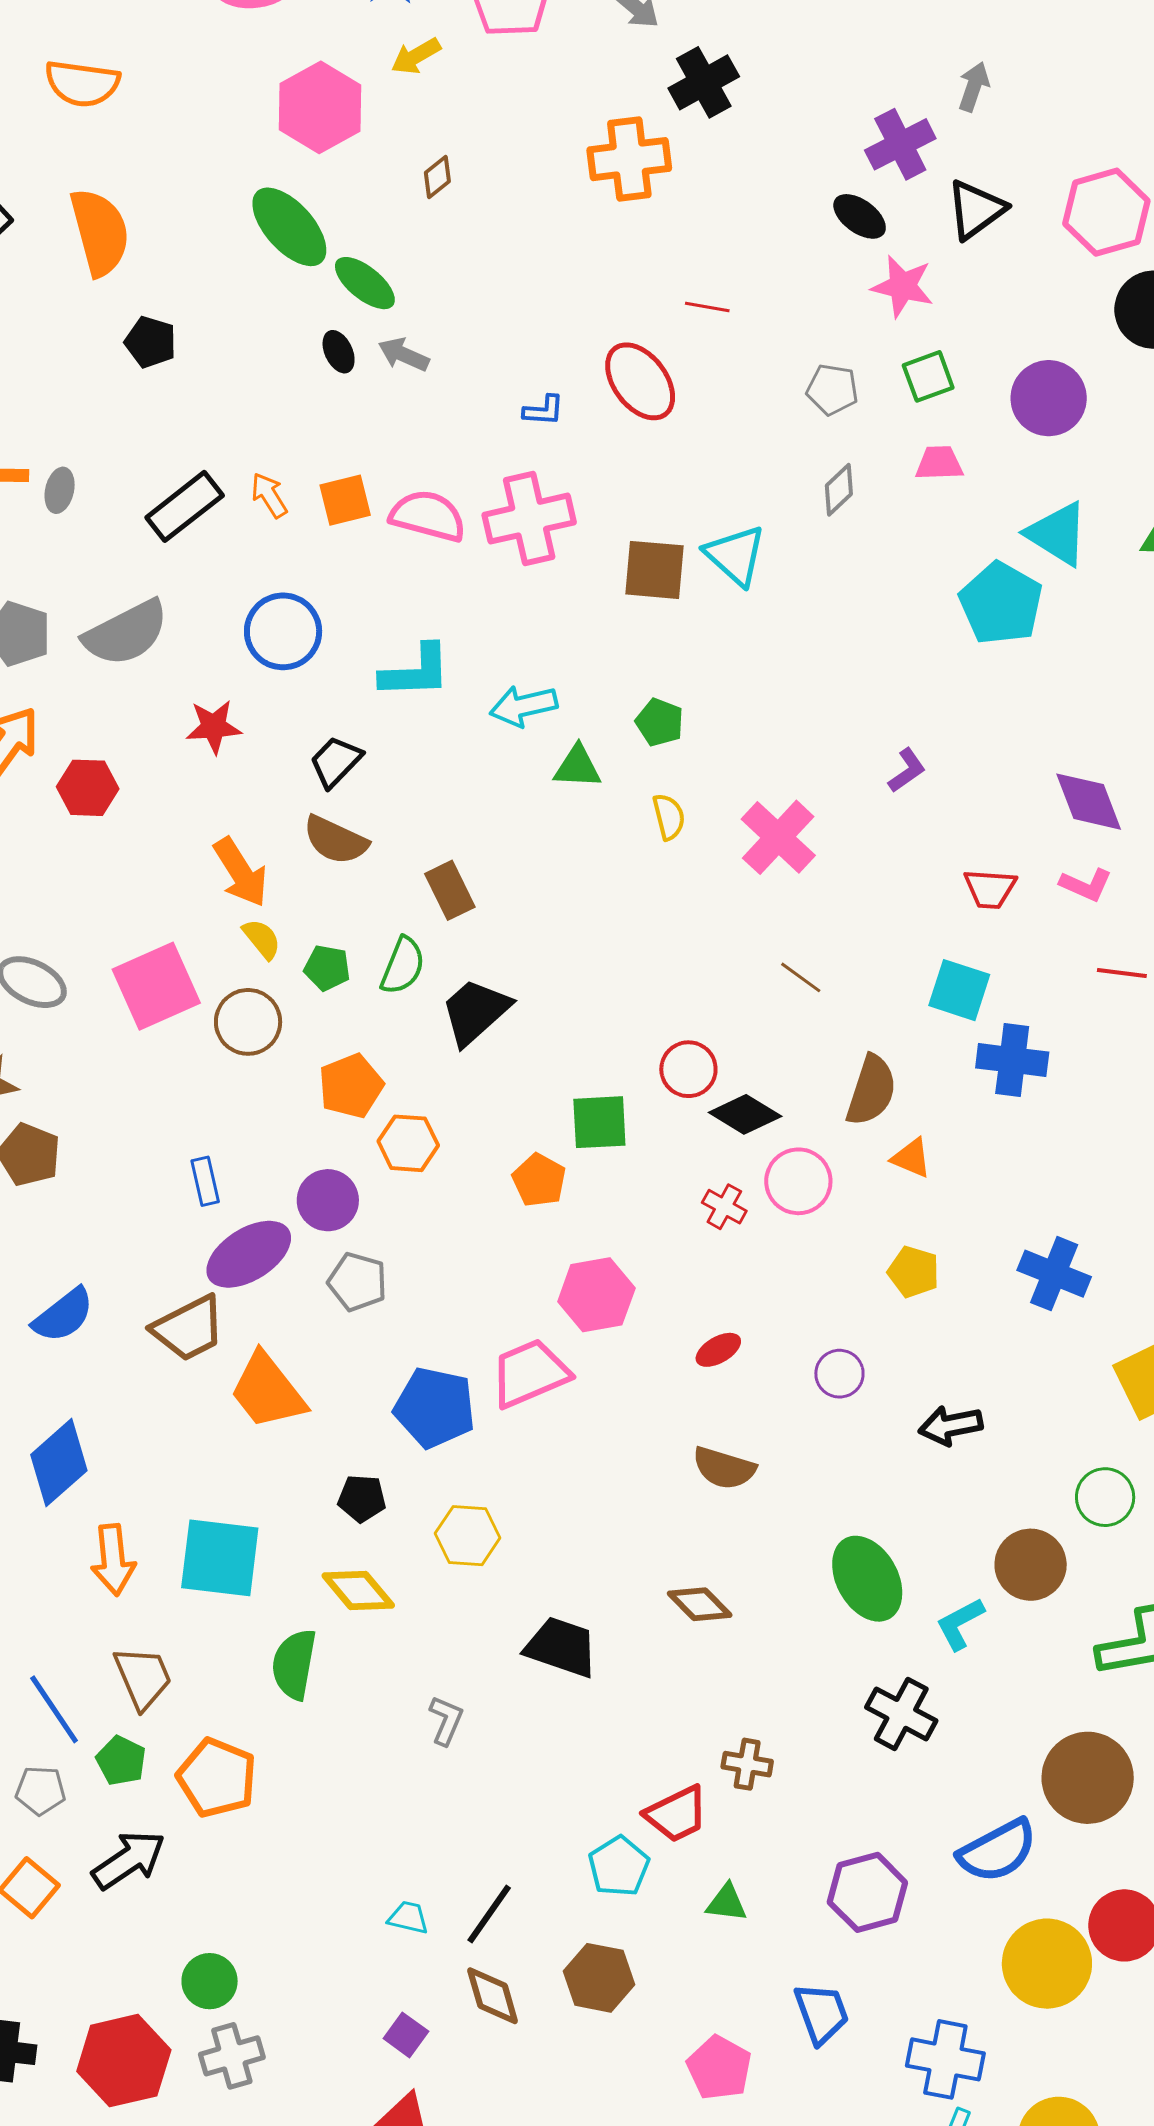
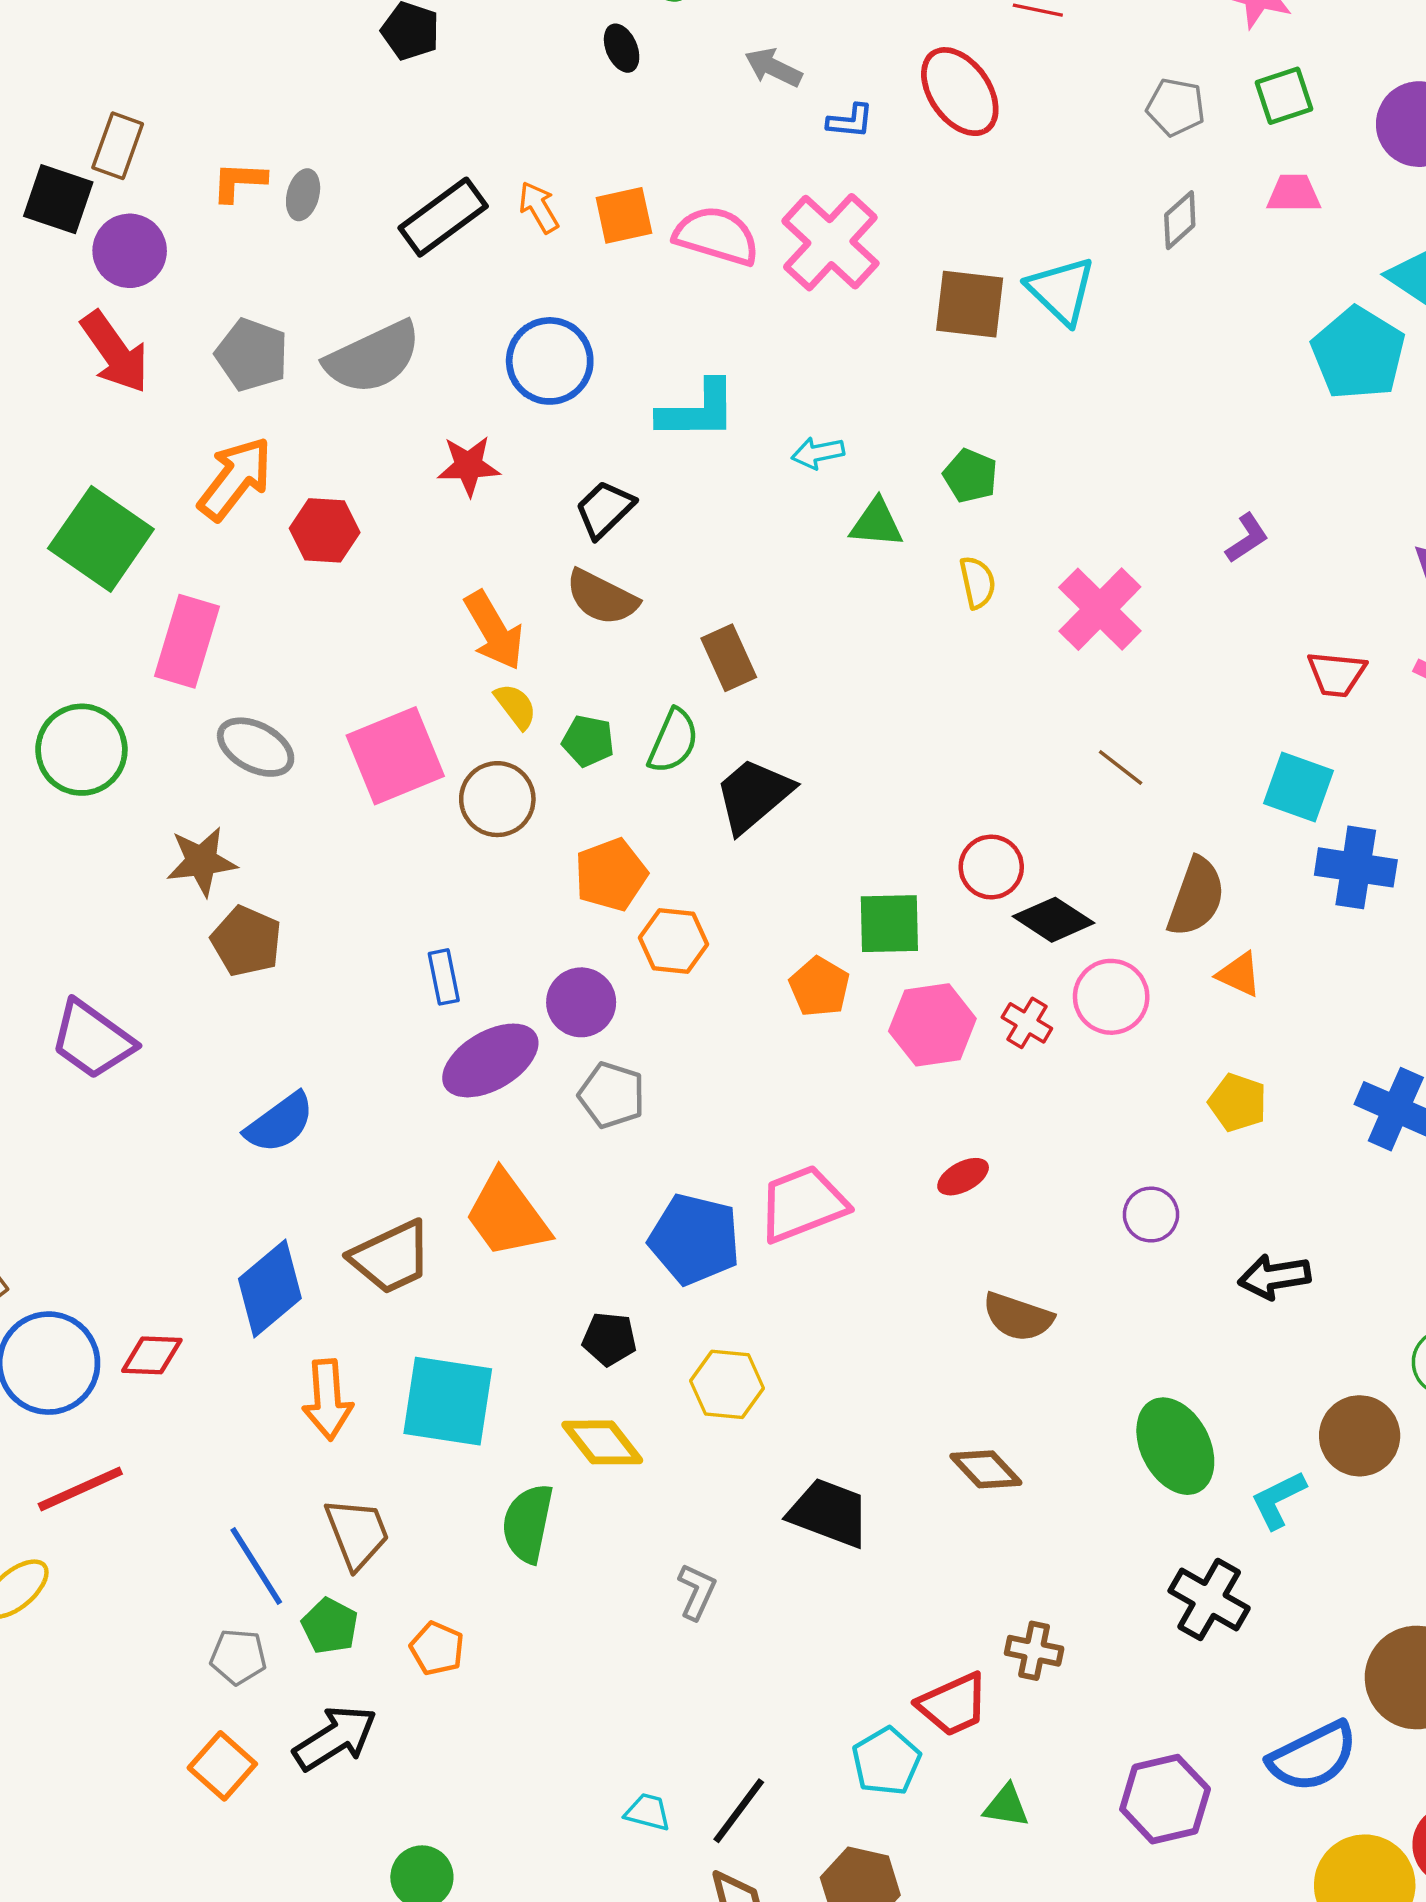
gray arrow: (404, 355) -> (773, 68), moved
pink cross: (529, 519) -> (830, 242), turned -36
cyan arrow: (524, 706) -> (818, 453), size x0.7
pink hexagon: (596, 1295) -> (932, 1025), moved
brown trapezoid: (189, 1328) -> (391, 1257), moved
red ellipse: (718, 1350) -> (963, 1177), moved
orange pentagon: (217, 1778) -> (437, 1648), size x0.6

